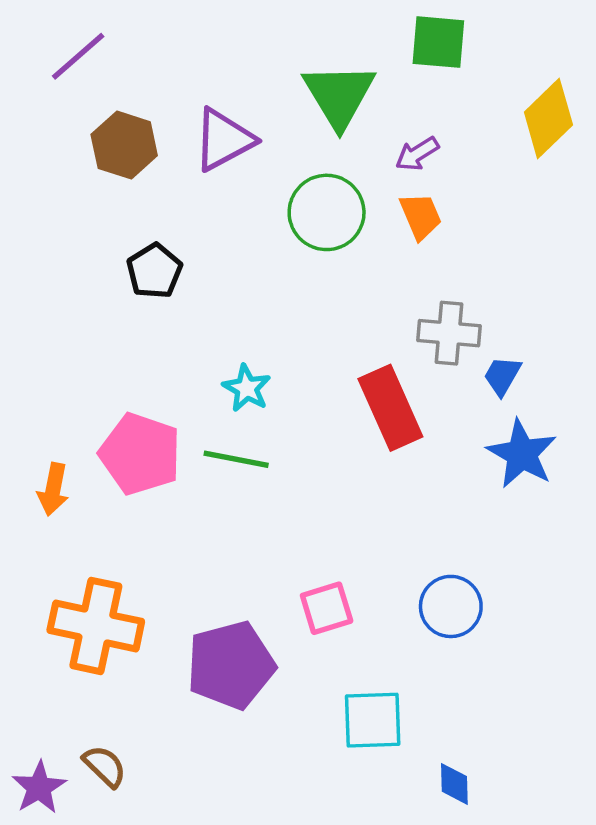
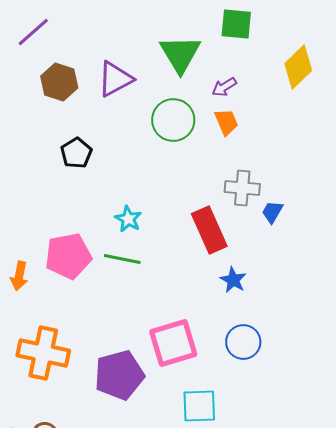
pink pentagon: (140, 454) -> (68, 256), turned -30
blue star: (522, 454) -> (233, 280), moved, size x0.7
pink square: (327, 608) -> (173, 343), size x1.6

